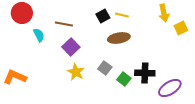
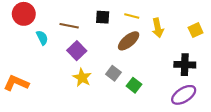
yellow arrow: (164, 13) -> (158, 28), moved
black square: (103, 16) -> (103, 17), moved, turned 32
brown ellipse: (119, 38) -> (129, 41), turned -30
black cross: (145, 73) -> (185, 65), moved

